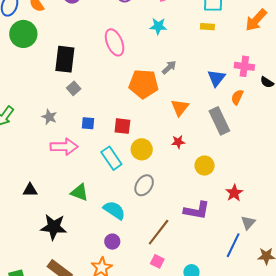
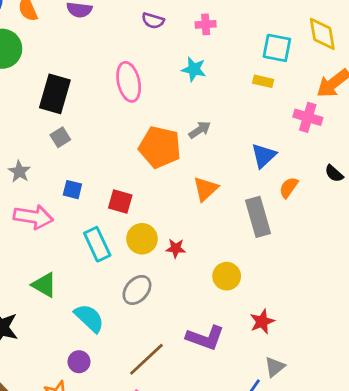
pink cross: (244, 66) -> (308, 117), moved
red star: (178, 142) -> (176, 248), moved

